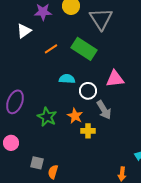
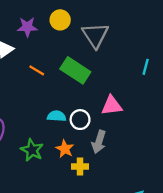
orange line: (51, 49) -> (37, 70), turned 64
cyan semicircle: (67, 79) -> (57, 116), moved
gray arrow: (104, 110) -> (99, 142), turned 48

